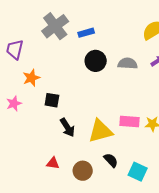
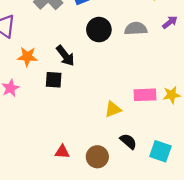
orange star: (31, 78) -> (27, 57), turned 30
black arrow: (67, 127) -> (65, 56), moved
yellow triangle: (100, 131) -> (113, 109), size x0.6

